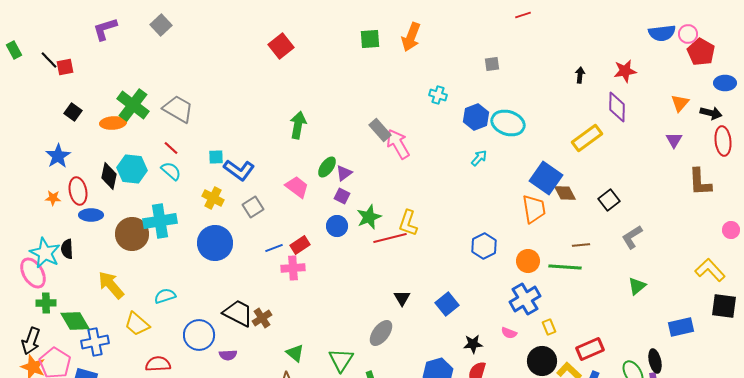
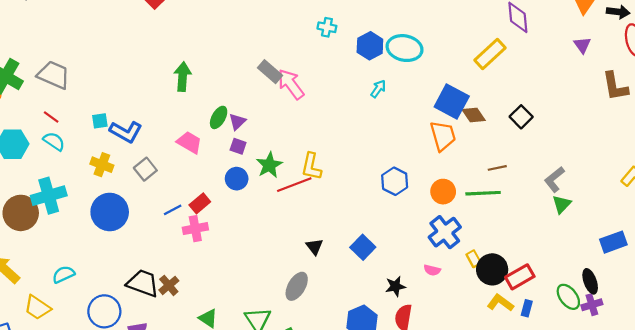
gray L-shape: (632, 237) -> (554, 179), moved
black circle: (542, 361) -> (492, 269), moved

